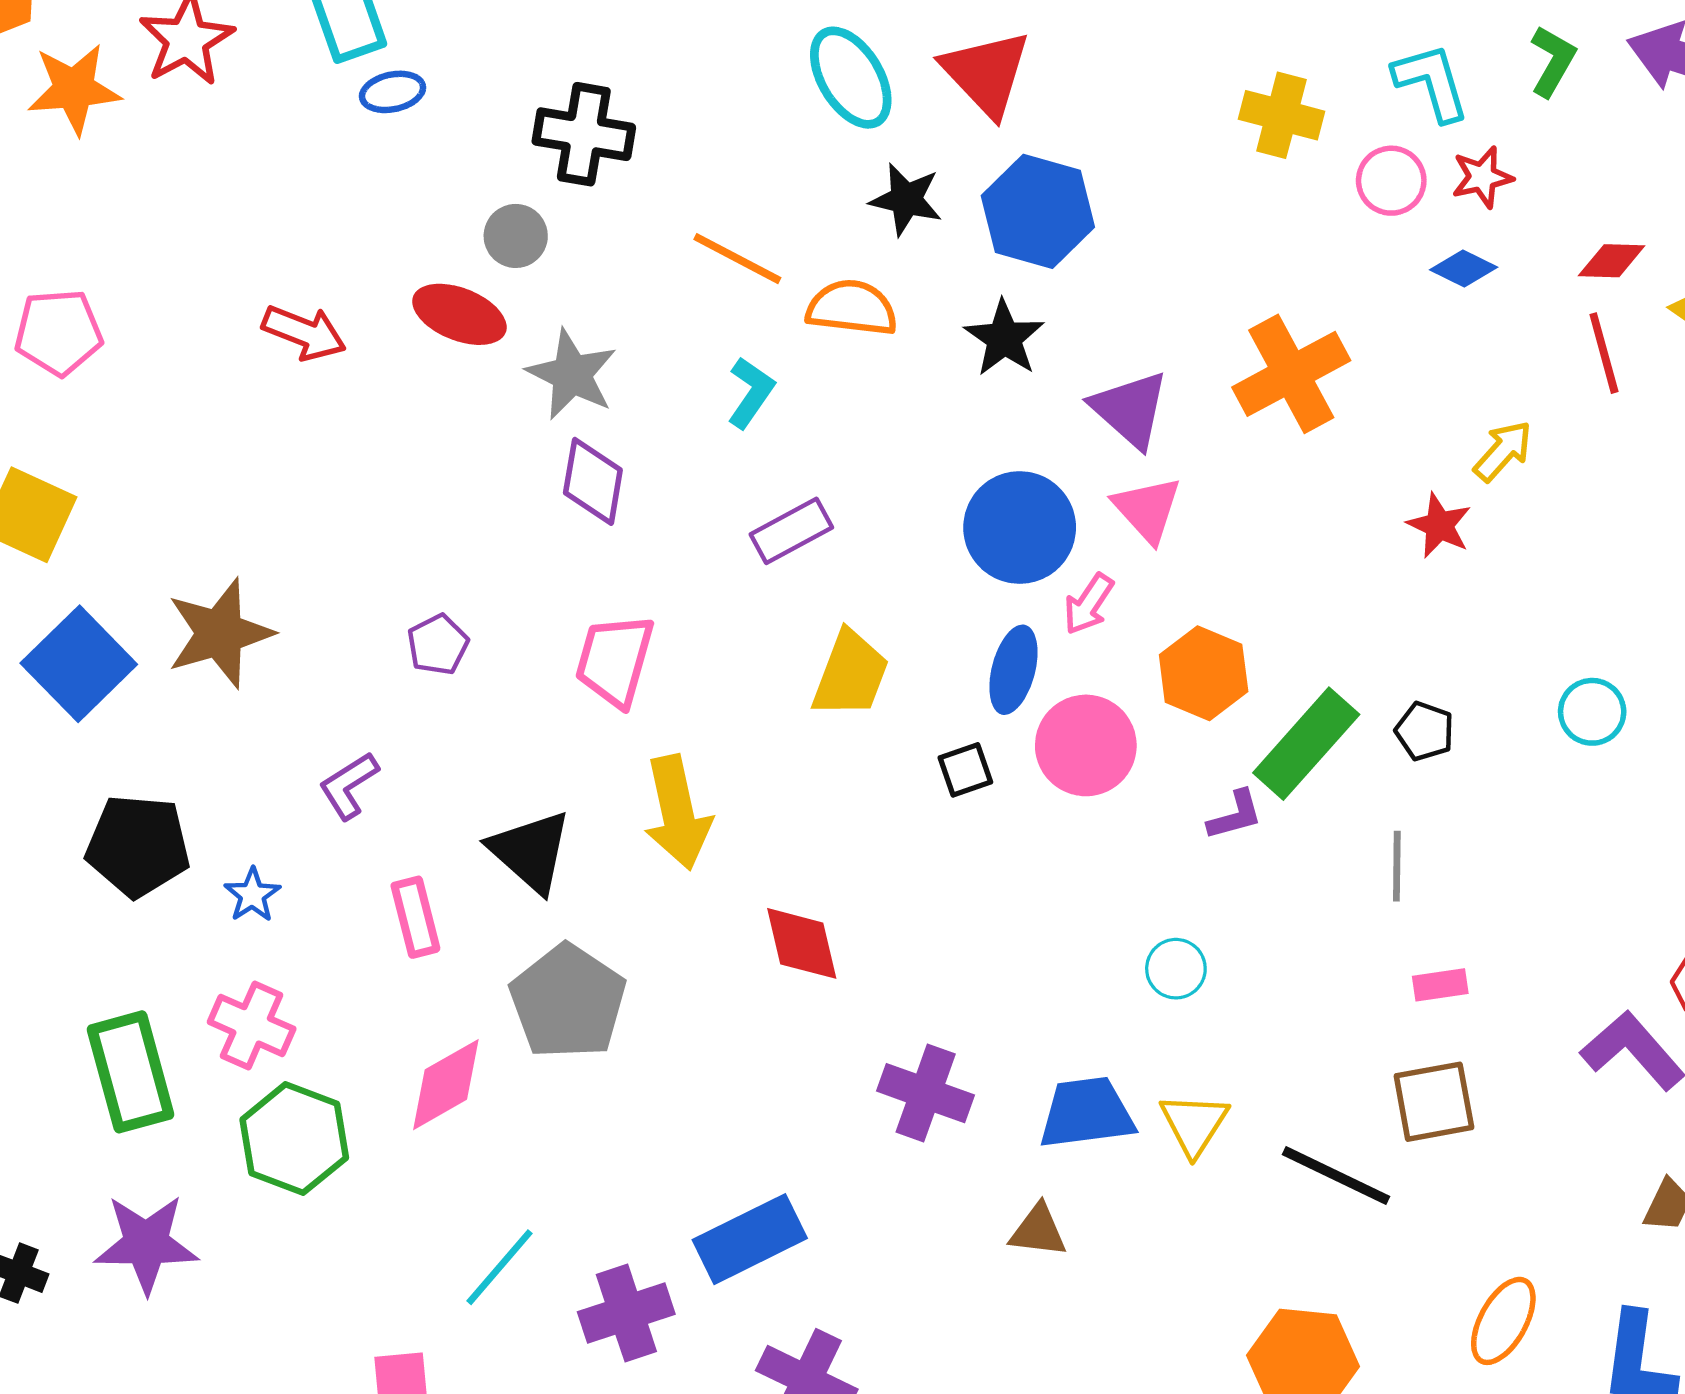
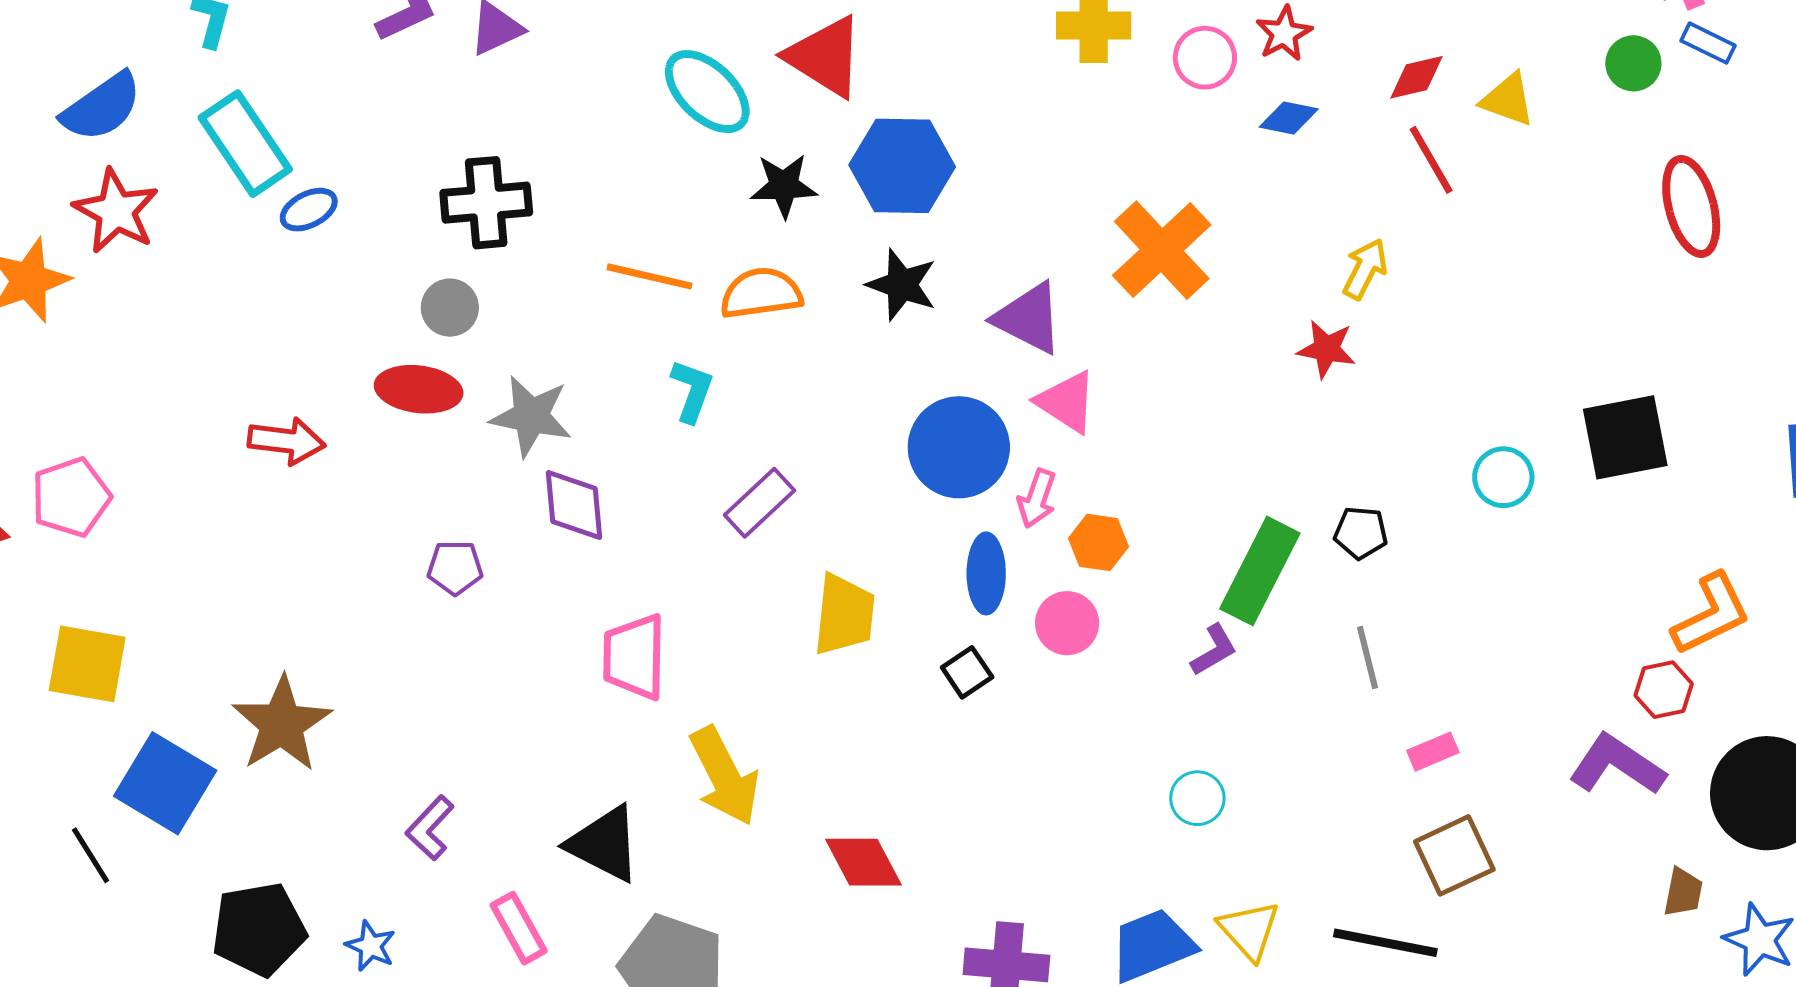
purple pentagon: (438, 645) -> (455, 568), moved, turned -30
orange hexagon: (1204, 673) -> (1099, 542), moved, size x0.7
pink circle: (1086, 745) -> (1067, 623), size x0.7

